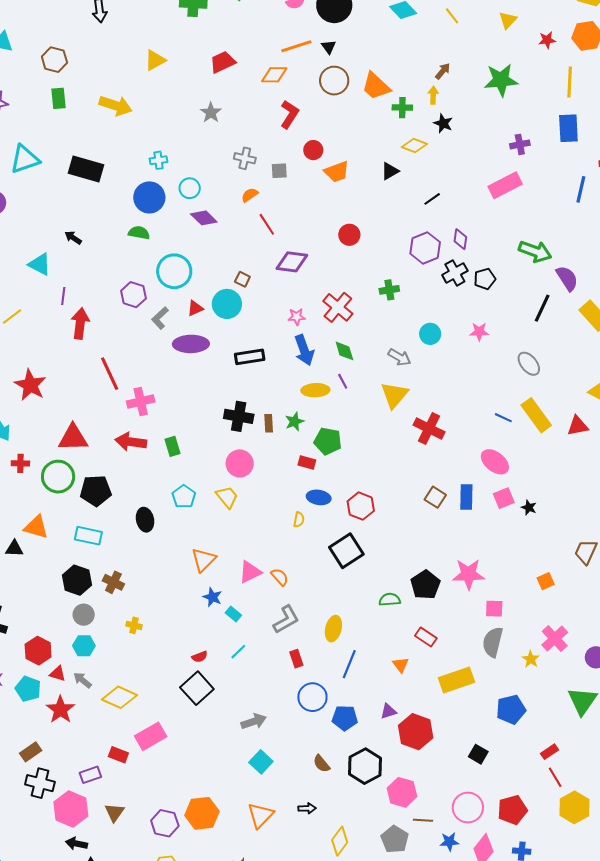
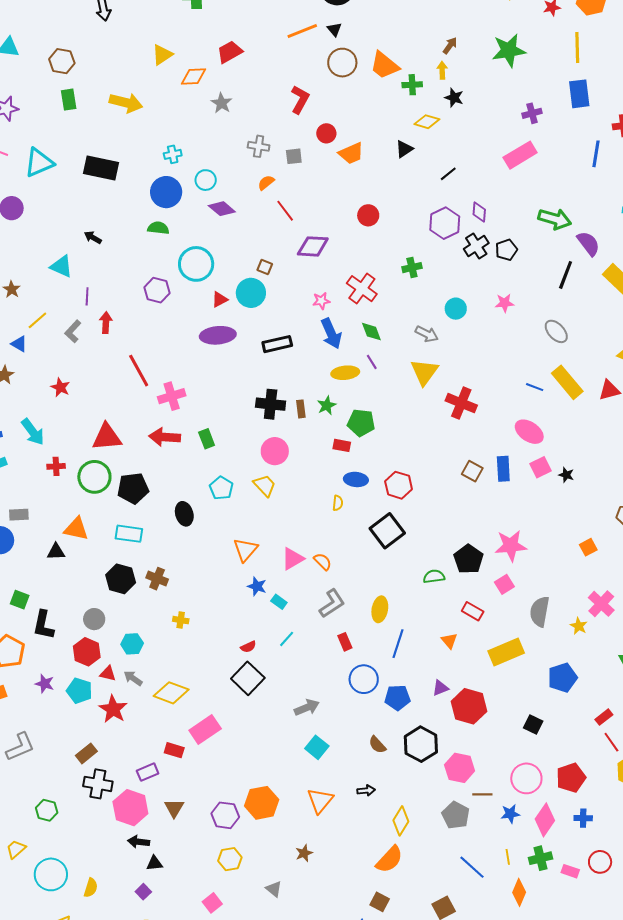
orange diamond: (274, 75) -> (193, 77), moved
gray L-shape: (160, 318) -> (73, 331), moved
red arrow: (80, 323) -> (106, 323), size x0.7
red star: (30, 385) -> (60, 387), size x0.6
pink square: (494, 609) -> (504, 584), moved, turned -30
gray circle: (84, 615) -> (94, 619), moved

